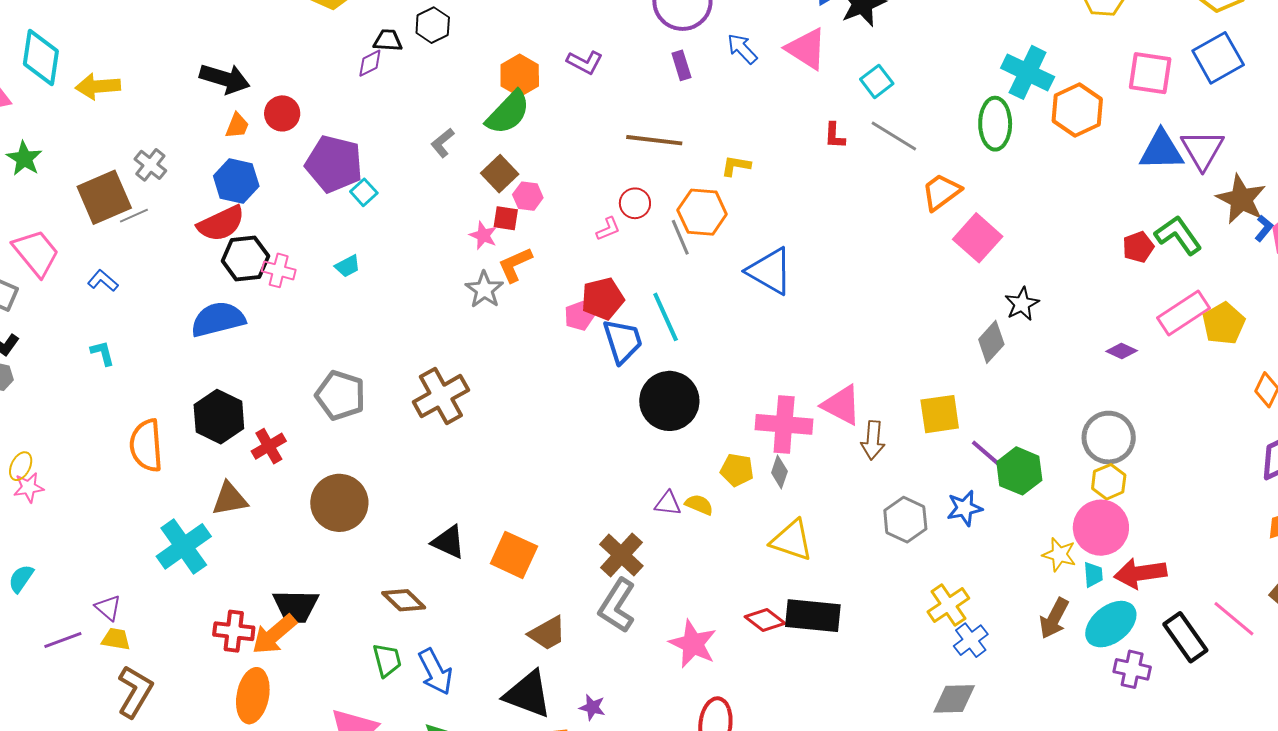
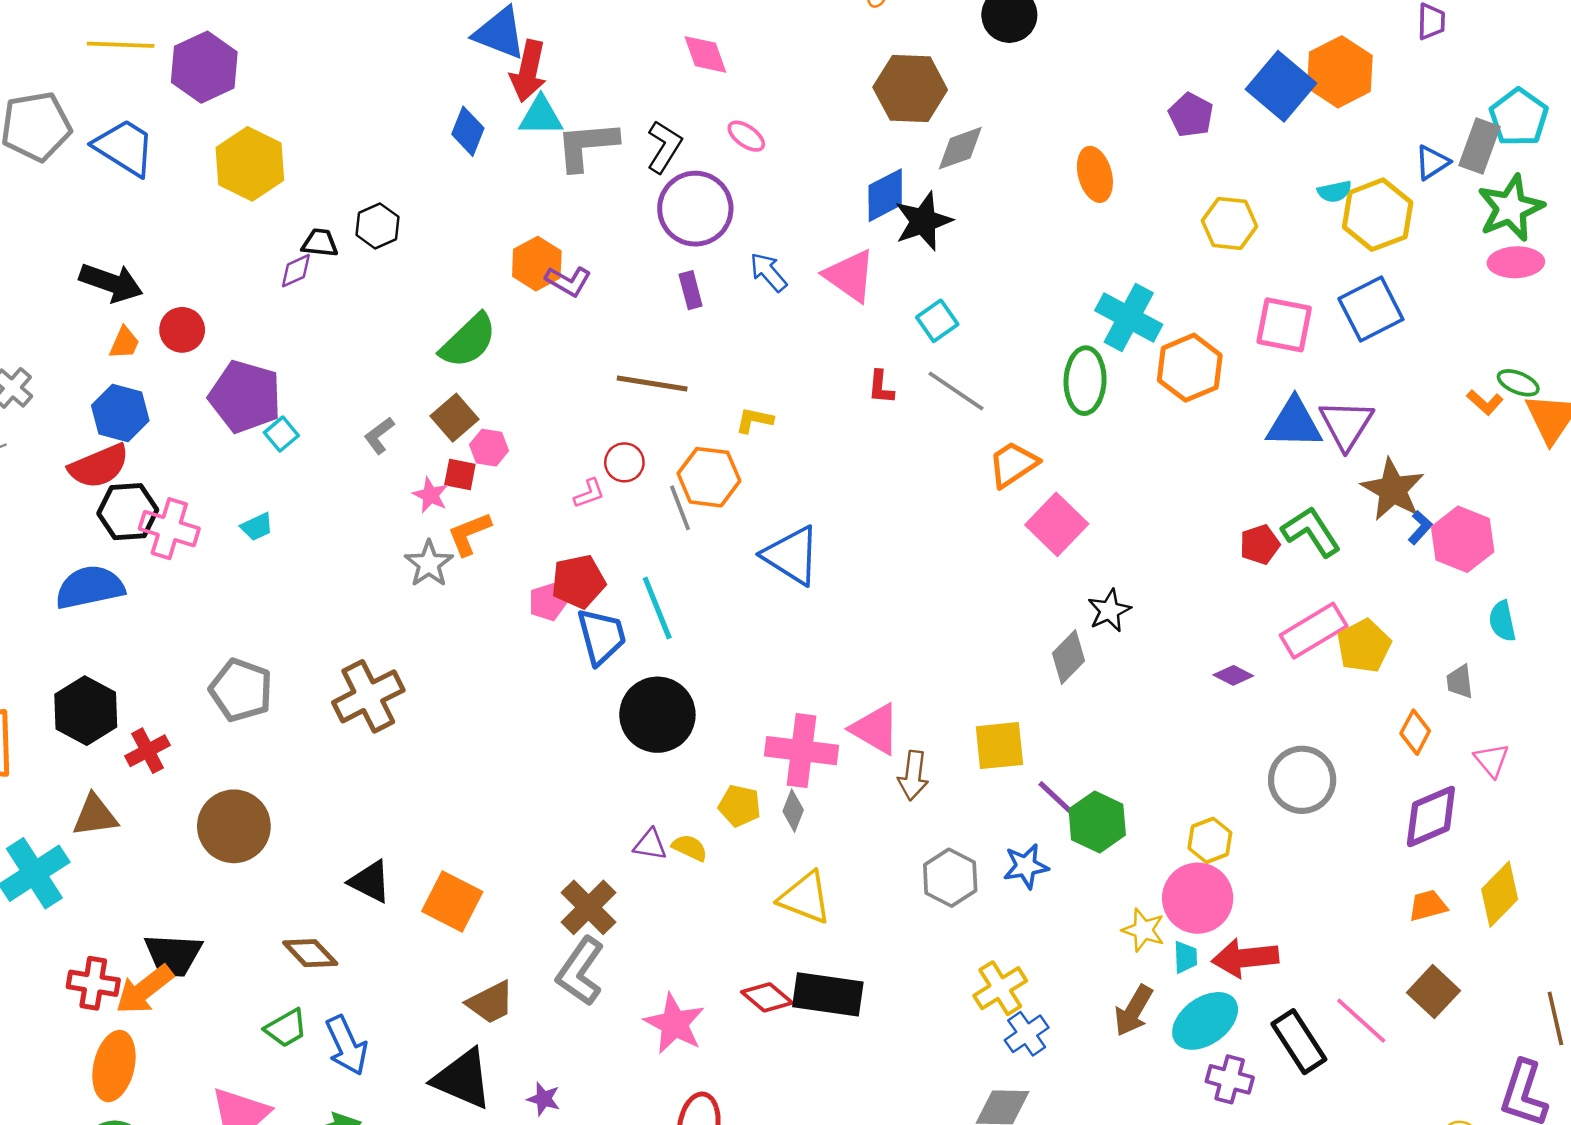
orange hexagon: (520, 75) -> (537, 264), moved
gray L-shape: (443, 143) -> (379, 435), moved
pink cross: (279, 270) -> (169, 529), size x1.4
gray circle: (1109, 438) -> (1302, 780), moved
green trapezoid: (387, 660) -> (286, 1028), turned 72

